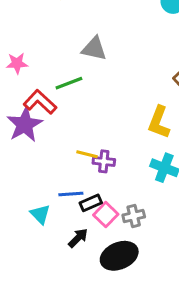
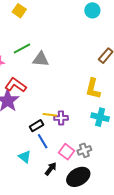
gray triangle: (94, 49) -> (41, 59), moved
green line: (69, 83) -> (22, 49), moved
blue line: (71, 194) -> (43, 141), turned 70
black rectangle: (91, 203) -> (37, 126), moved

